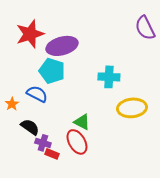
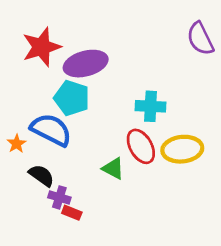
blue semicircle: (37, 94) -> (51, 130), size x1.4
red ellipse: (77, 142) -> (141, 146), moved

